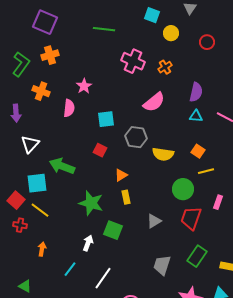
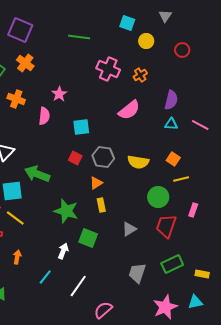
orange cross: (50, 55) -> (25, 63), turned -36
gray hexagon: (136, 137) -> (103, 157), moved
green rectangle: (197, 256) -> (172, 264), turned 30

